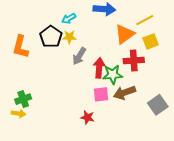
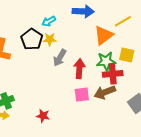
yellow square: (151, 41) -> (127, 55), moved, turned 35
red cross: (134, 60) -> (113, 74), moved
green star: (113, 75) -> (106, 61), moved
red star: (87, 117) -> (43, 116), moved

